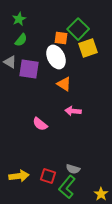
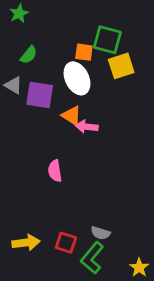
green star: (19, 19) -> (19, 14), moved
green square: (78, 29) -> (107, 40), turned -30
orange triangle: (64, 84) -> (71, 116), moved
pink arrow: (73, 111) -> (87, 127), moved
pink semicircle: (40, 124) -> (55, 171), turned 42

